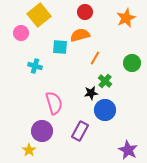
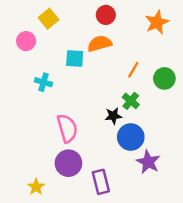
yellow square: (39, 15) -> (49, 19), size x0.7
orange line: (95, 58) -> (133, 70), moved
purple circle: (42, 131) -> (68, 163), moved
purple rectangle: (80, 131) -> (101, 182), moved, turned -42
purple star: (128, 150) -> (148, 162), moved

